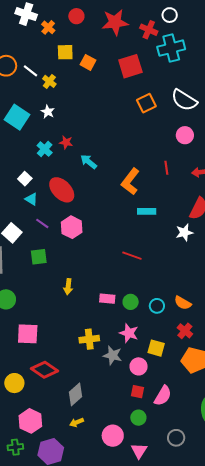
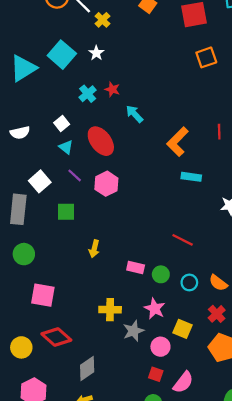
red line: (132, 256) -> (183, 240), moved
gray star: (113, 355) -> (133, 331), turned 30

